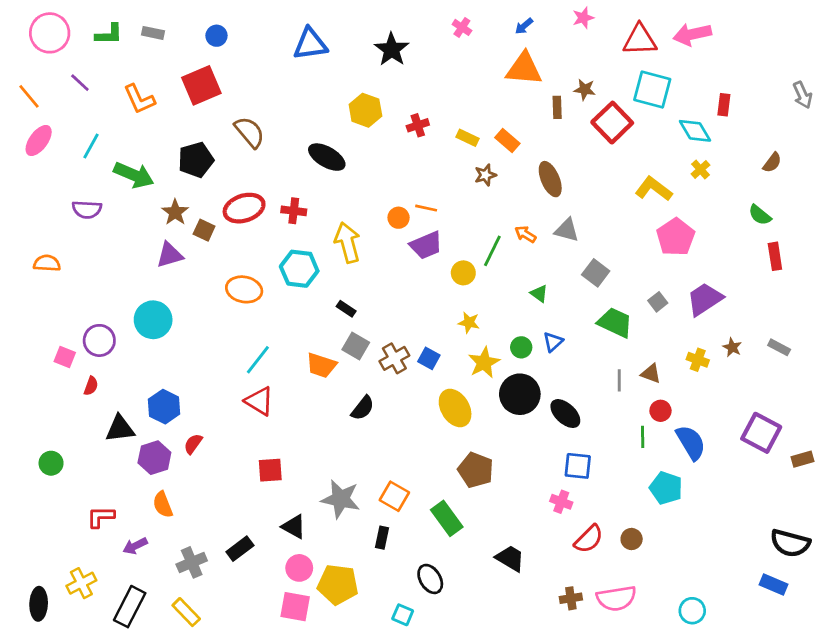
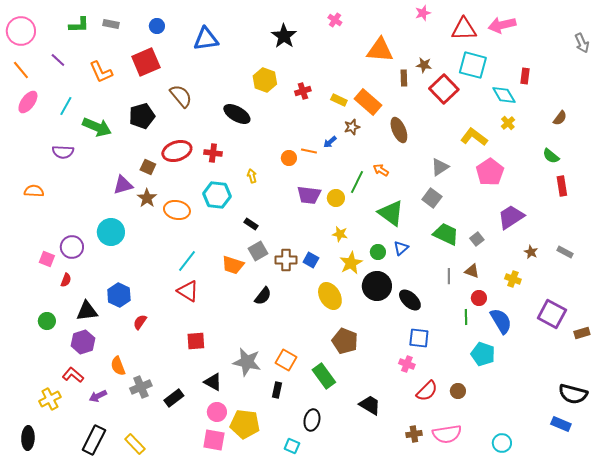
blue arrow: (524, 26) -> (330, 142), moved
pink circle: (50, 33) -> (21, 31), moved
blue triangle: (310, 44) -> (206, 39), moved
gray arrow: (803, 95) -> (582, 43), moved
orange rectangle: (507, 141) -> (368, 102), size x1.5
brown star: (175, 212) -> (147, 198), moved
gray triangle: (567, 230) -> (440, 167), moved, turned -48
yellow arrow: (347, 243) -> (252, 176), size x0.5
purple trapezoid: (426, 245) -> (309, 195), moved, turned 30
green triangle: (539, 294) -> (391, 213), size x2.0
gray square: (658, 302) -> (477, 239), moved
gray square: (356, 346) -> (258, 251), turned 30
brown cross: (394, 358) -> (286, 260), turned 30
yellow cross: (698, 360) -> (513, 279), moved
purple hexagon: (154, 458) -> (83, 342), moved
green circle: (51, 463) -> (47, 321), moved
red L-shape: (101, 517) -> (73, 375), turned 40
gray cross: (192, 562) -> (141, 387), moved
black ellipse: (430, 579) -> (312, 420), turned 45
yellow cross: (81, 583) -> (50, 399), moved

